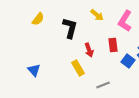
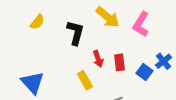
yellow arrow: (97, 15) -> (108, 17), size x1.5
red rectangle: (113, 45) -> (119, 62), moved
blue triangle: (34, 70) -> (33, 83), size x1.5

